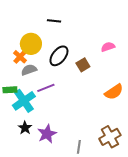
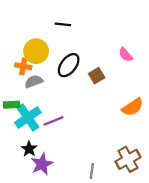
pink semicircle: (108, 47) -> (126, 55), turned -112
orange cross: (20, 57) -> (23, 66), turned -32
purple line: (46, 88) -> (54, 121), moved
purple star: (47, 134) -> (42, 164), moved

